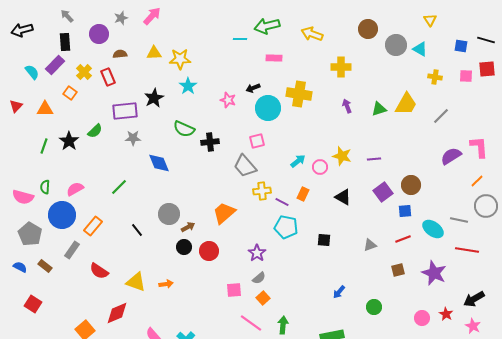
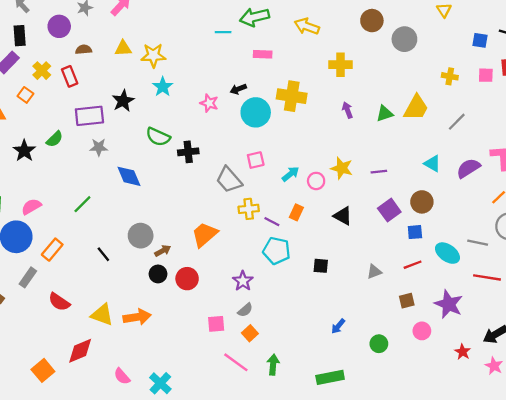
cyan triangle: (420, 49) -> (432, 164), moved
pink square: (257, 141) -> (256, 160), moved
orange arrow: (166, 284) -> (137, 317), size x1.6
pink circle: (422, 318) -> (422, 331), moved

